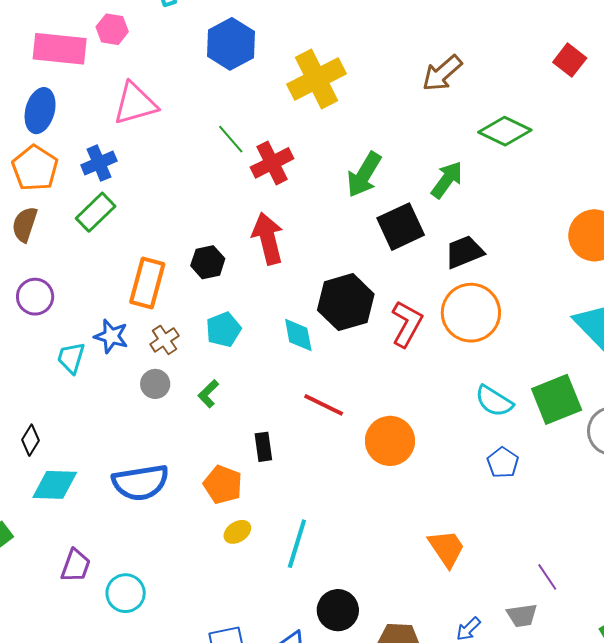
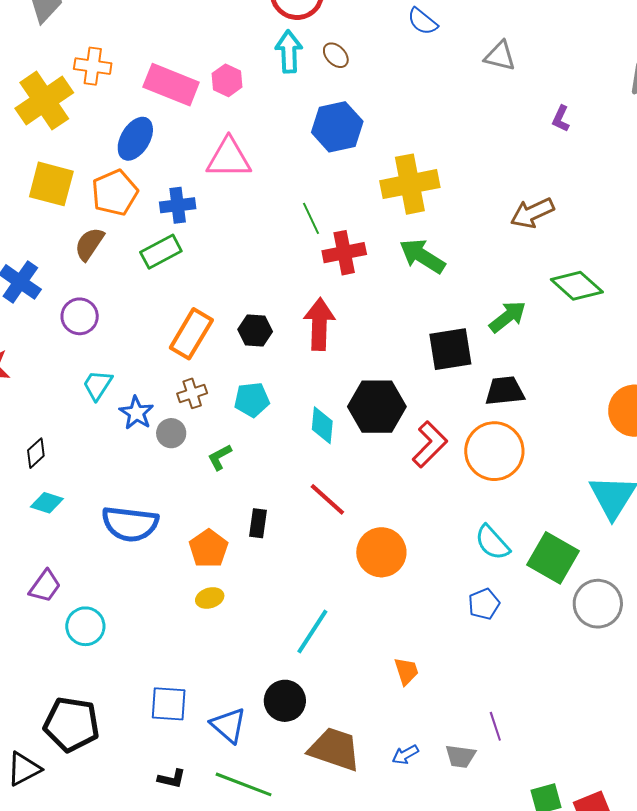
green arrow: (364, 175) -> (422, 256), moved, turned 75
blue star: (111, 336) -> (136, 413), moved
green square: (557, 399) -> (553, 558), turned 36
cyan diamond: (55, 485) -> (47, 503), size x0.7
cyan line: (297, 544) -> (312, 632), moved
orange trapezoid: (447, 548) -> (406, 671), size x0.7

